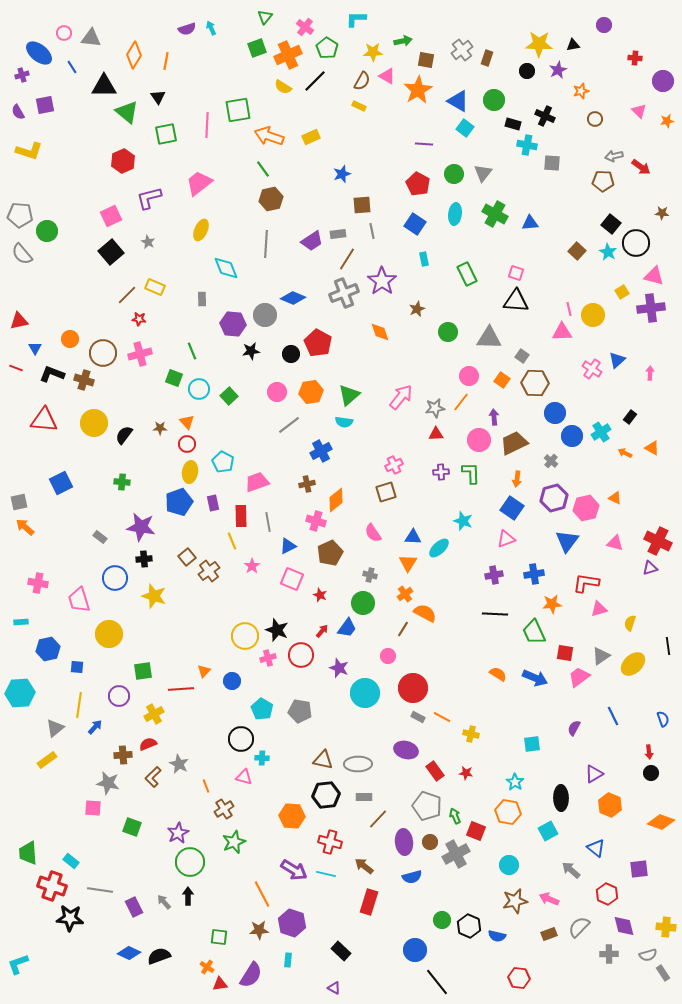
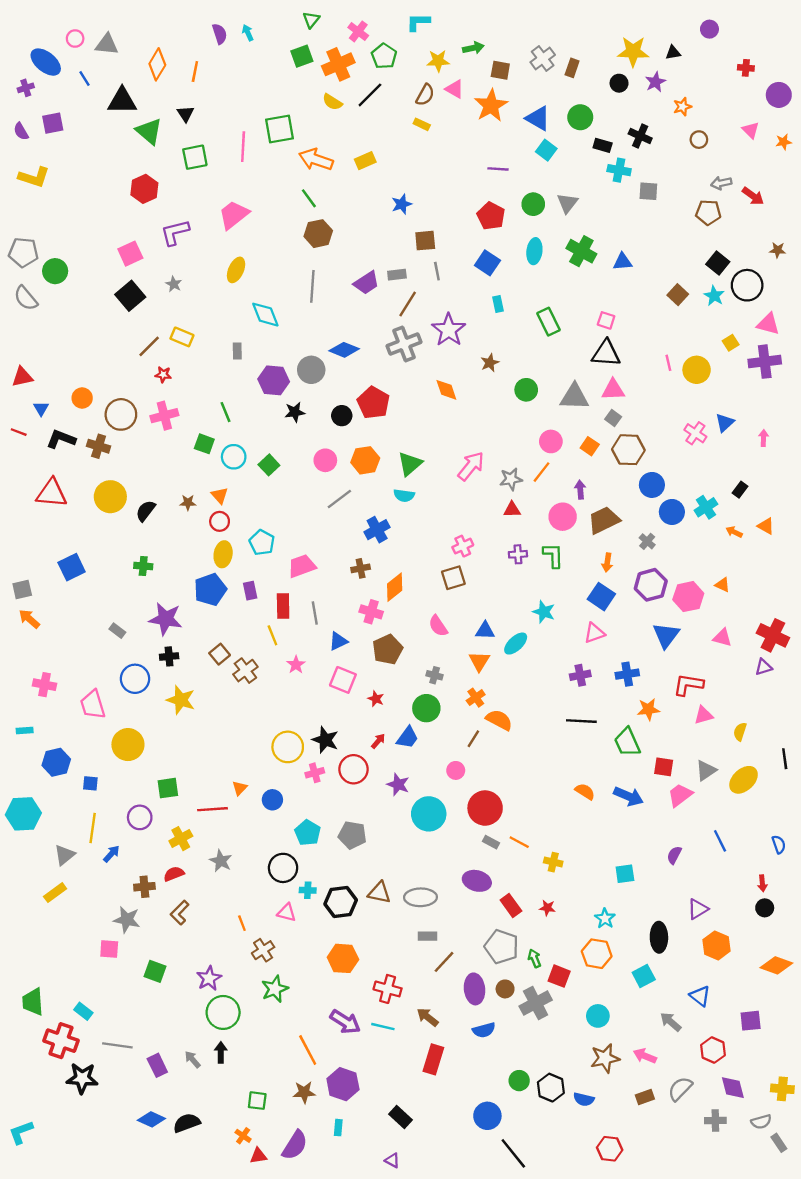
purple semicircle: (187, 29) -> (220, 34), turned -90
pink triangle: (562, 332) -> (613, 390), moved
gray star: (179, 764) -> (221, 861), moved
black hexagon: (326, 795) -> (341, 902), moved

